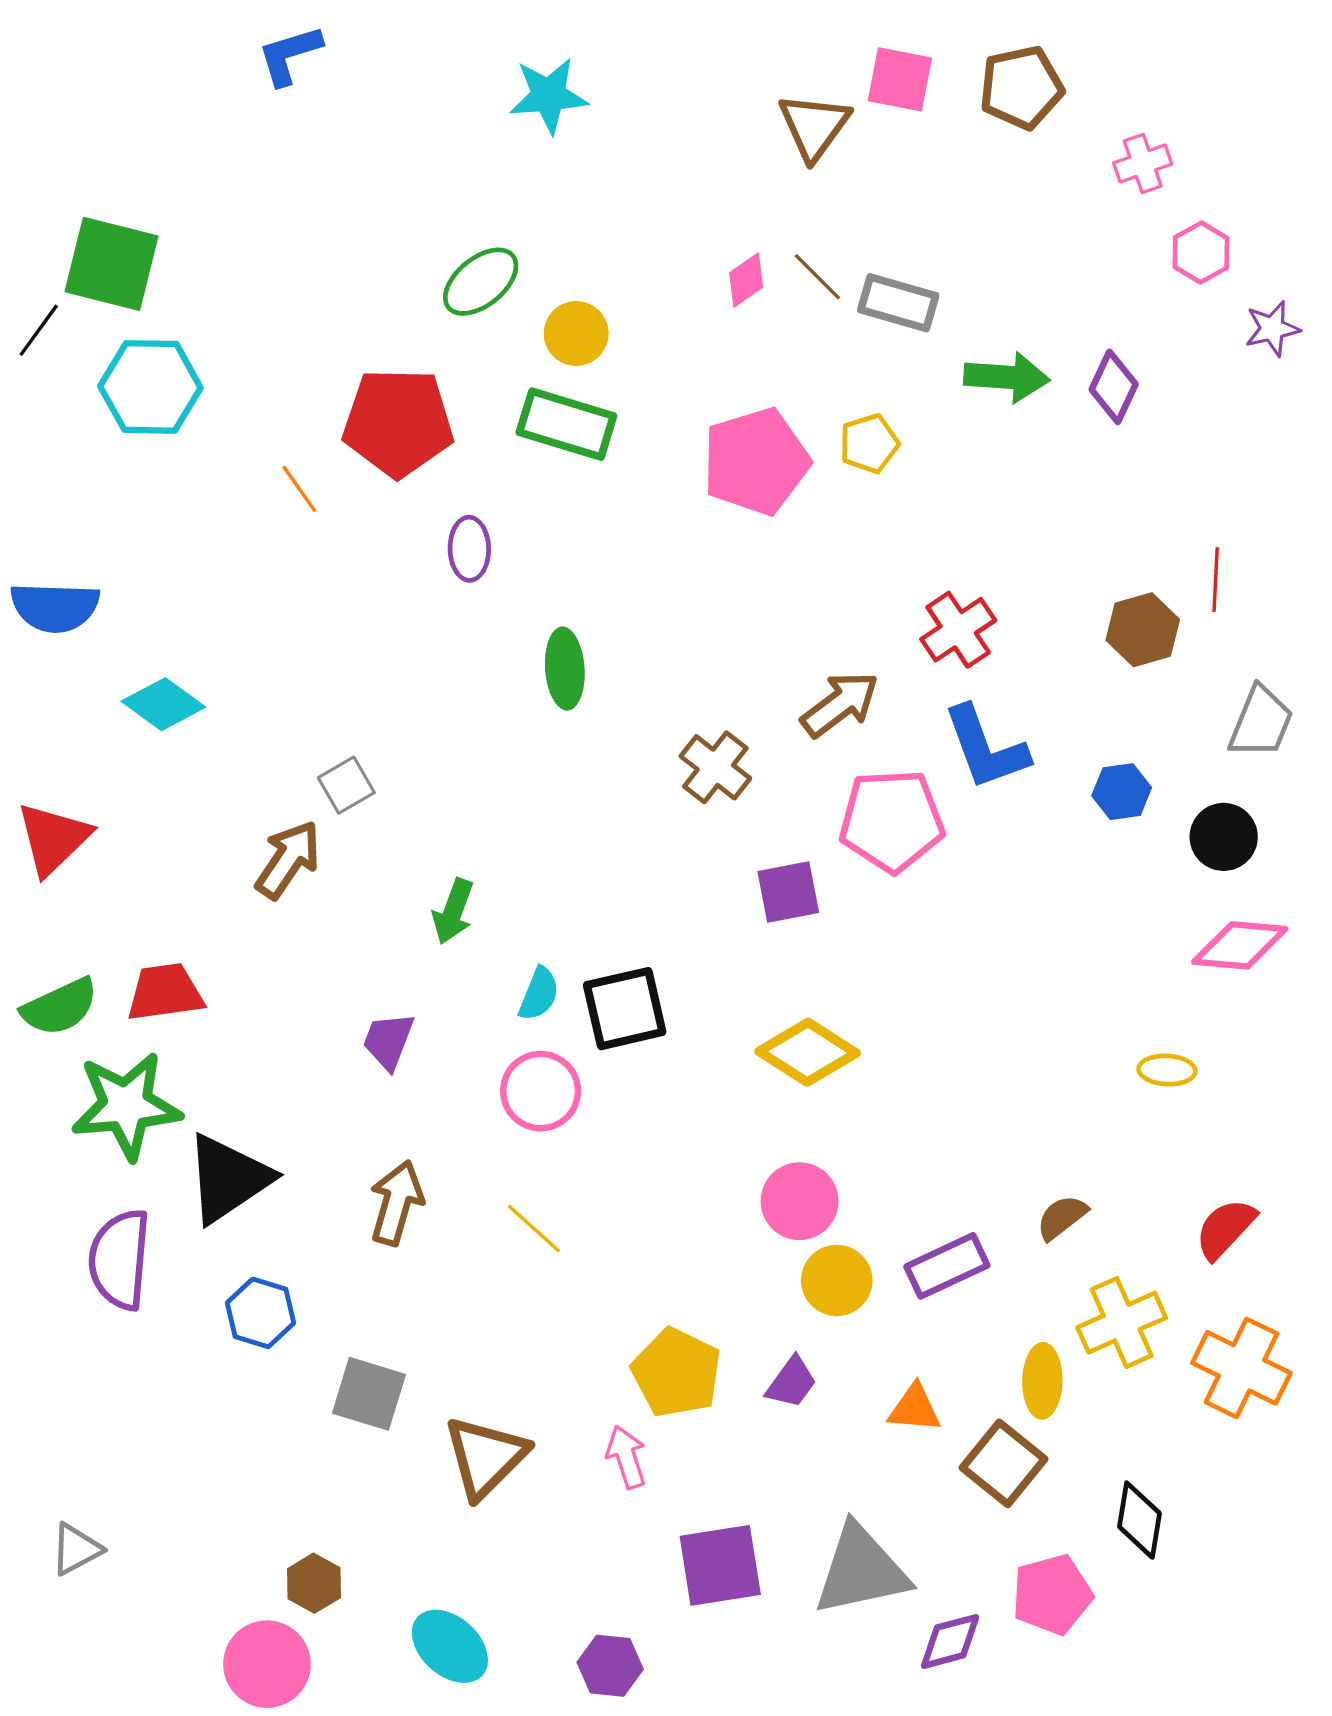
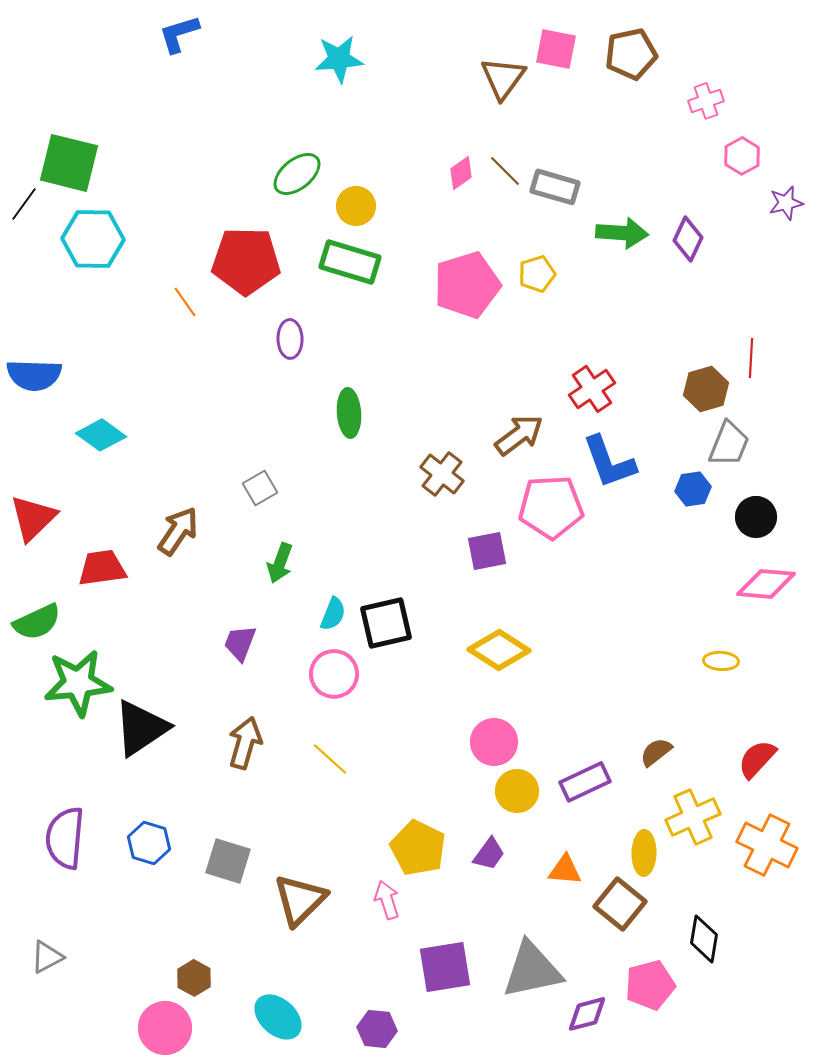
gray trapezoid: (1261, 722) -> (729, 444), moved
gray square: (346, 785) -> (260, 488), moved
red trapezoid: (165, 992) -> (102, 568), moved
purple semicircle: (120, 1259) -> (65, 838), moved
blue hexagon: (260, 1313) -> (149, 843), moved

